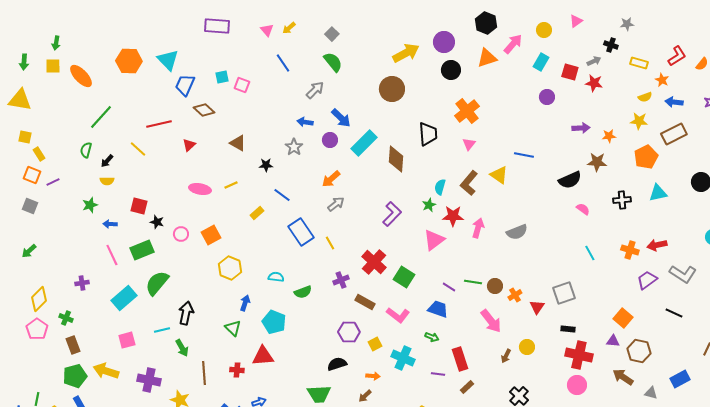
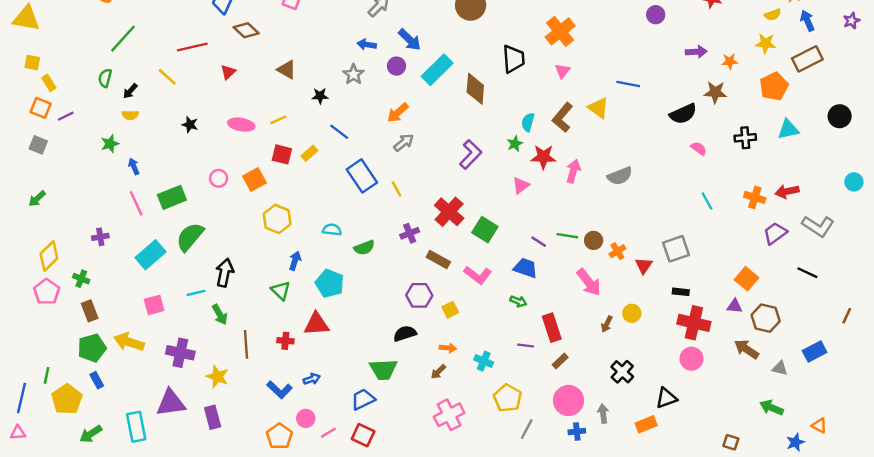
blue arrow: (674, 102) -> (807, 21), turned 60
red square: (139, 206) -> (282, 154), moved
black star: (157, 222) -> (190, 125), moved
blue arrow: (110, 224) -> (134, 166), turned 64
pink triangle: (434, 240) -> (521, 185), size x0.7
cyan cross: (403, 358) -> (484, 361), moved, size x0.7

